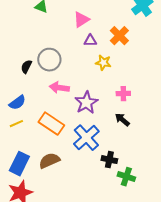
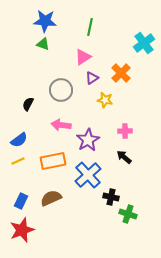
purple triangle: (90, 41) -> (92, 78), turned -32
gray circle: (49, 60) -> (61, 90), moved
orange rectangle: (51, 124) -> (53, 161), turned -45
blue rectangle: (19, 164) -> (21, 201), size x0.7

